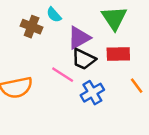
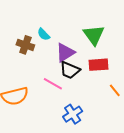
blue cross: (92, 93) -> (73, 114), moved

